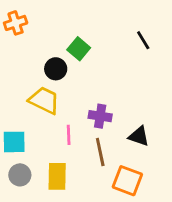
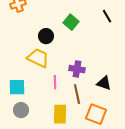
green square: (79, 49) -> (71, 22), moved
yellow rectangle: (57, 176) -> (60, 114), moved

